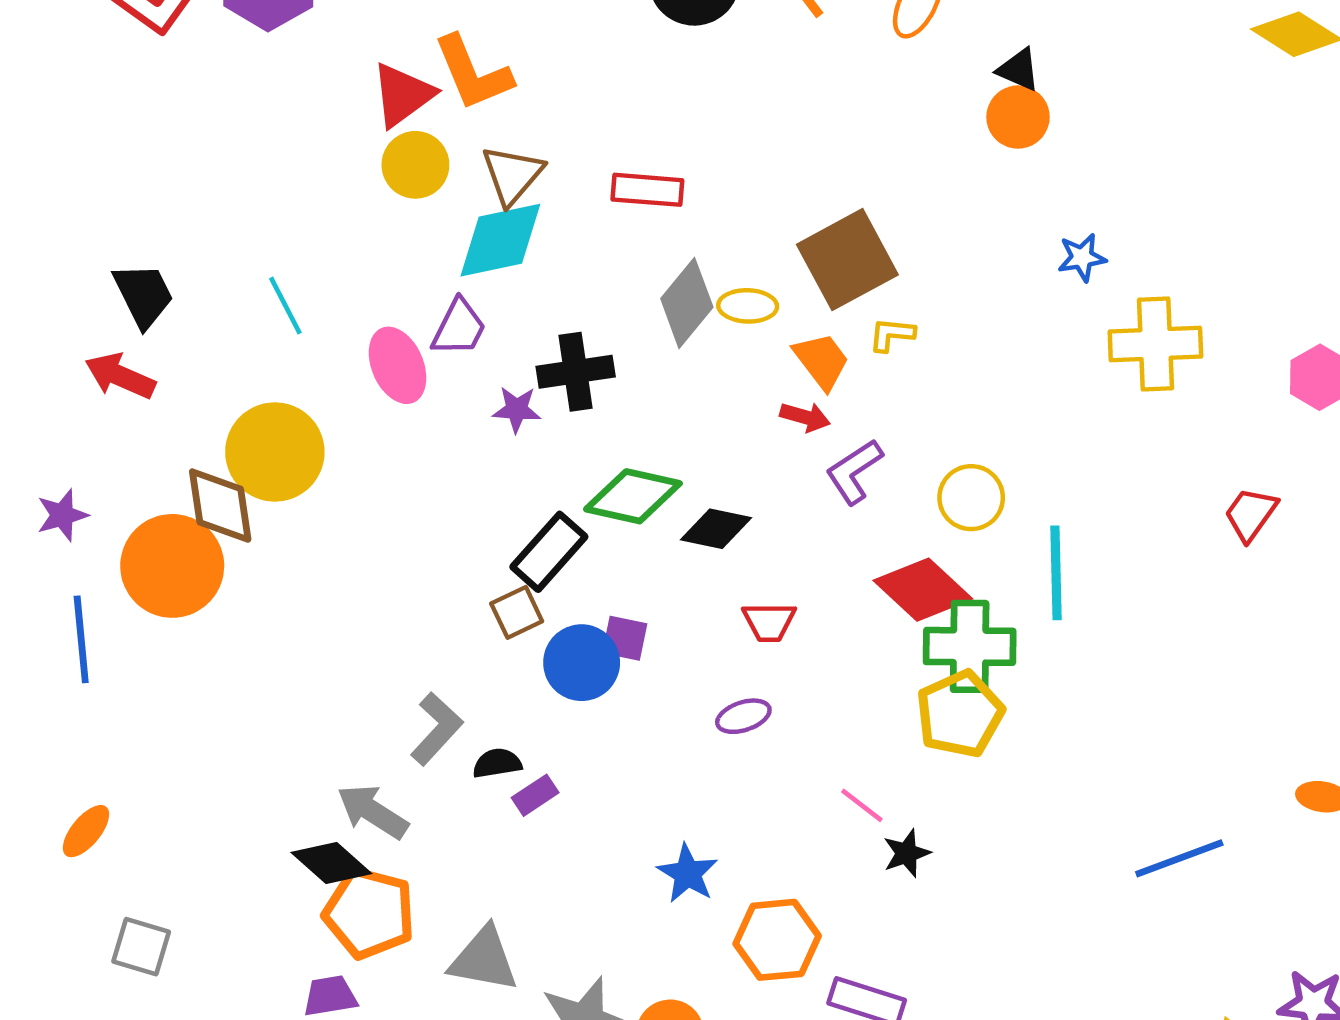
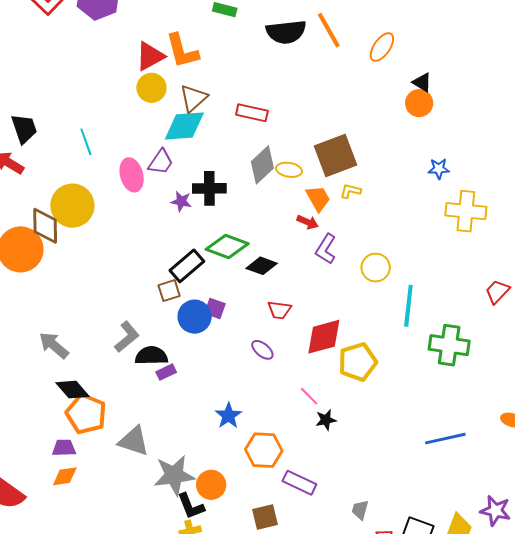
purple L-shape: (854, 472) -> (326, 249), turned -32
red diamond: (923, 590) -> (324, 337), moved, turned -66
green cross: (970, 646) -> (449, 345), moved
purple ellipse: (743, 716) -> (262, 350), turned 50
black semicircle: (497, 763) -> (151, 356), size x1.5
gray arrow: (373, 812) -> (54, 345), moved

